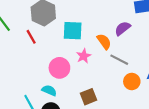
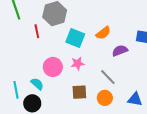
orange semicircle: (104, 42) -> (103, 33), moved, turned 70
orange circle: (132, 81) -> (105, 98), moved
brown square: (89, 97) -> (79, 92), moved

